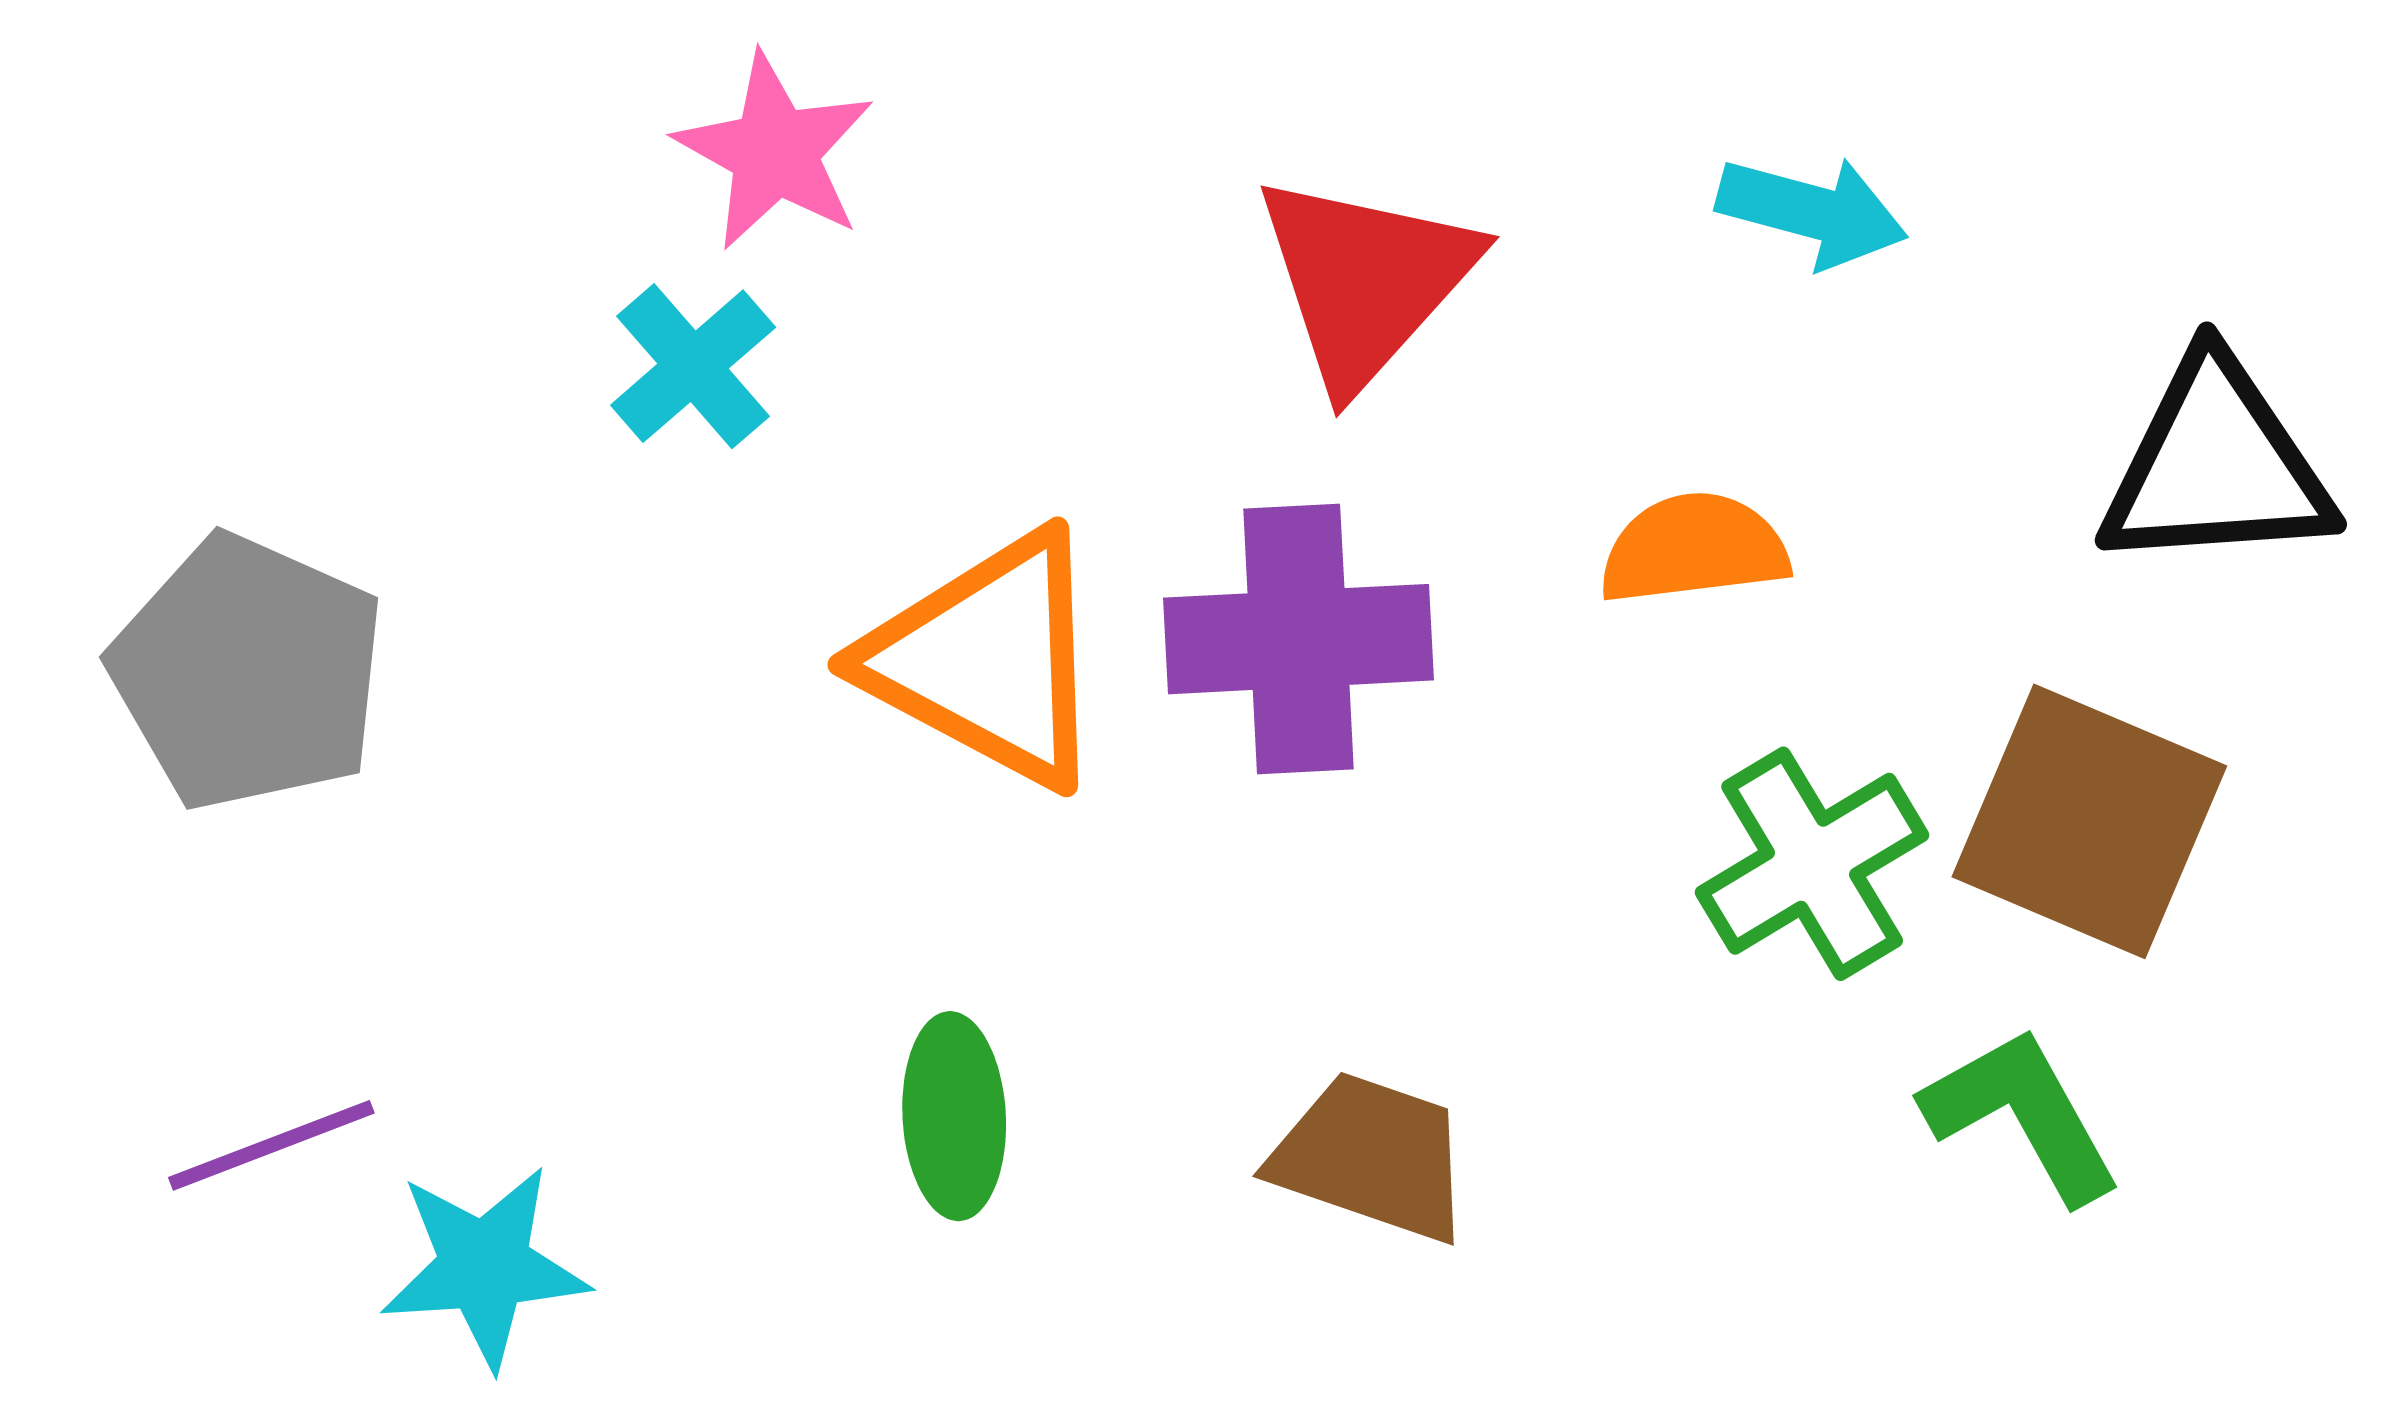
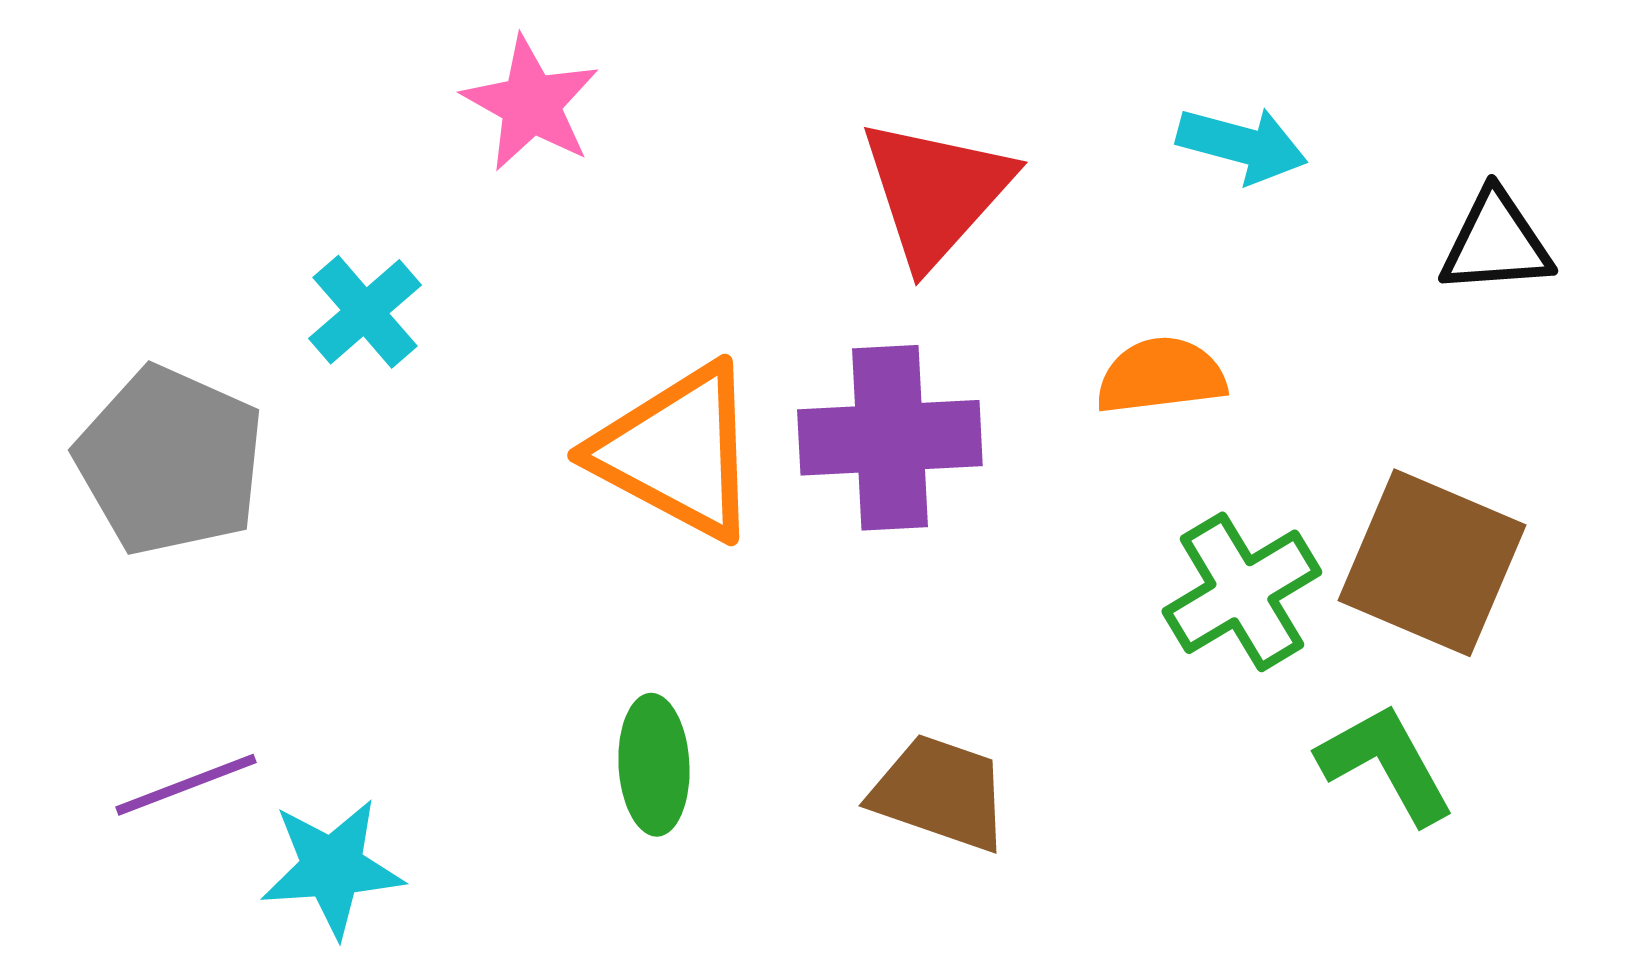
cyan cross: (693, 366) -> (365, 312), moved
black triangle: (2216, 465) -> (1496, 243), moved, size x0.7

